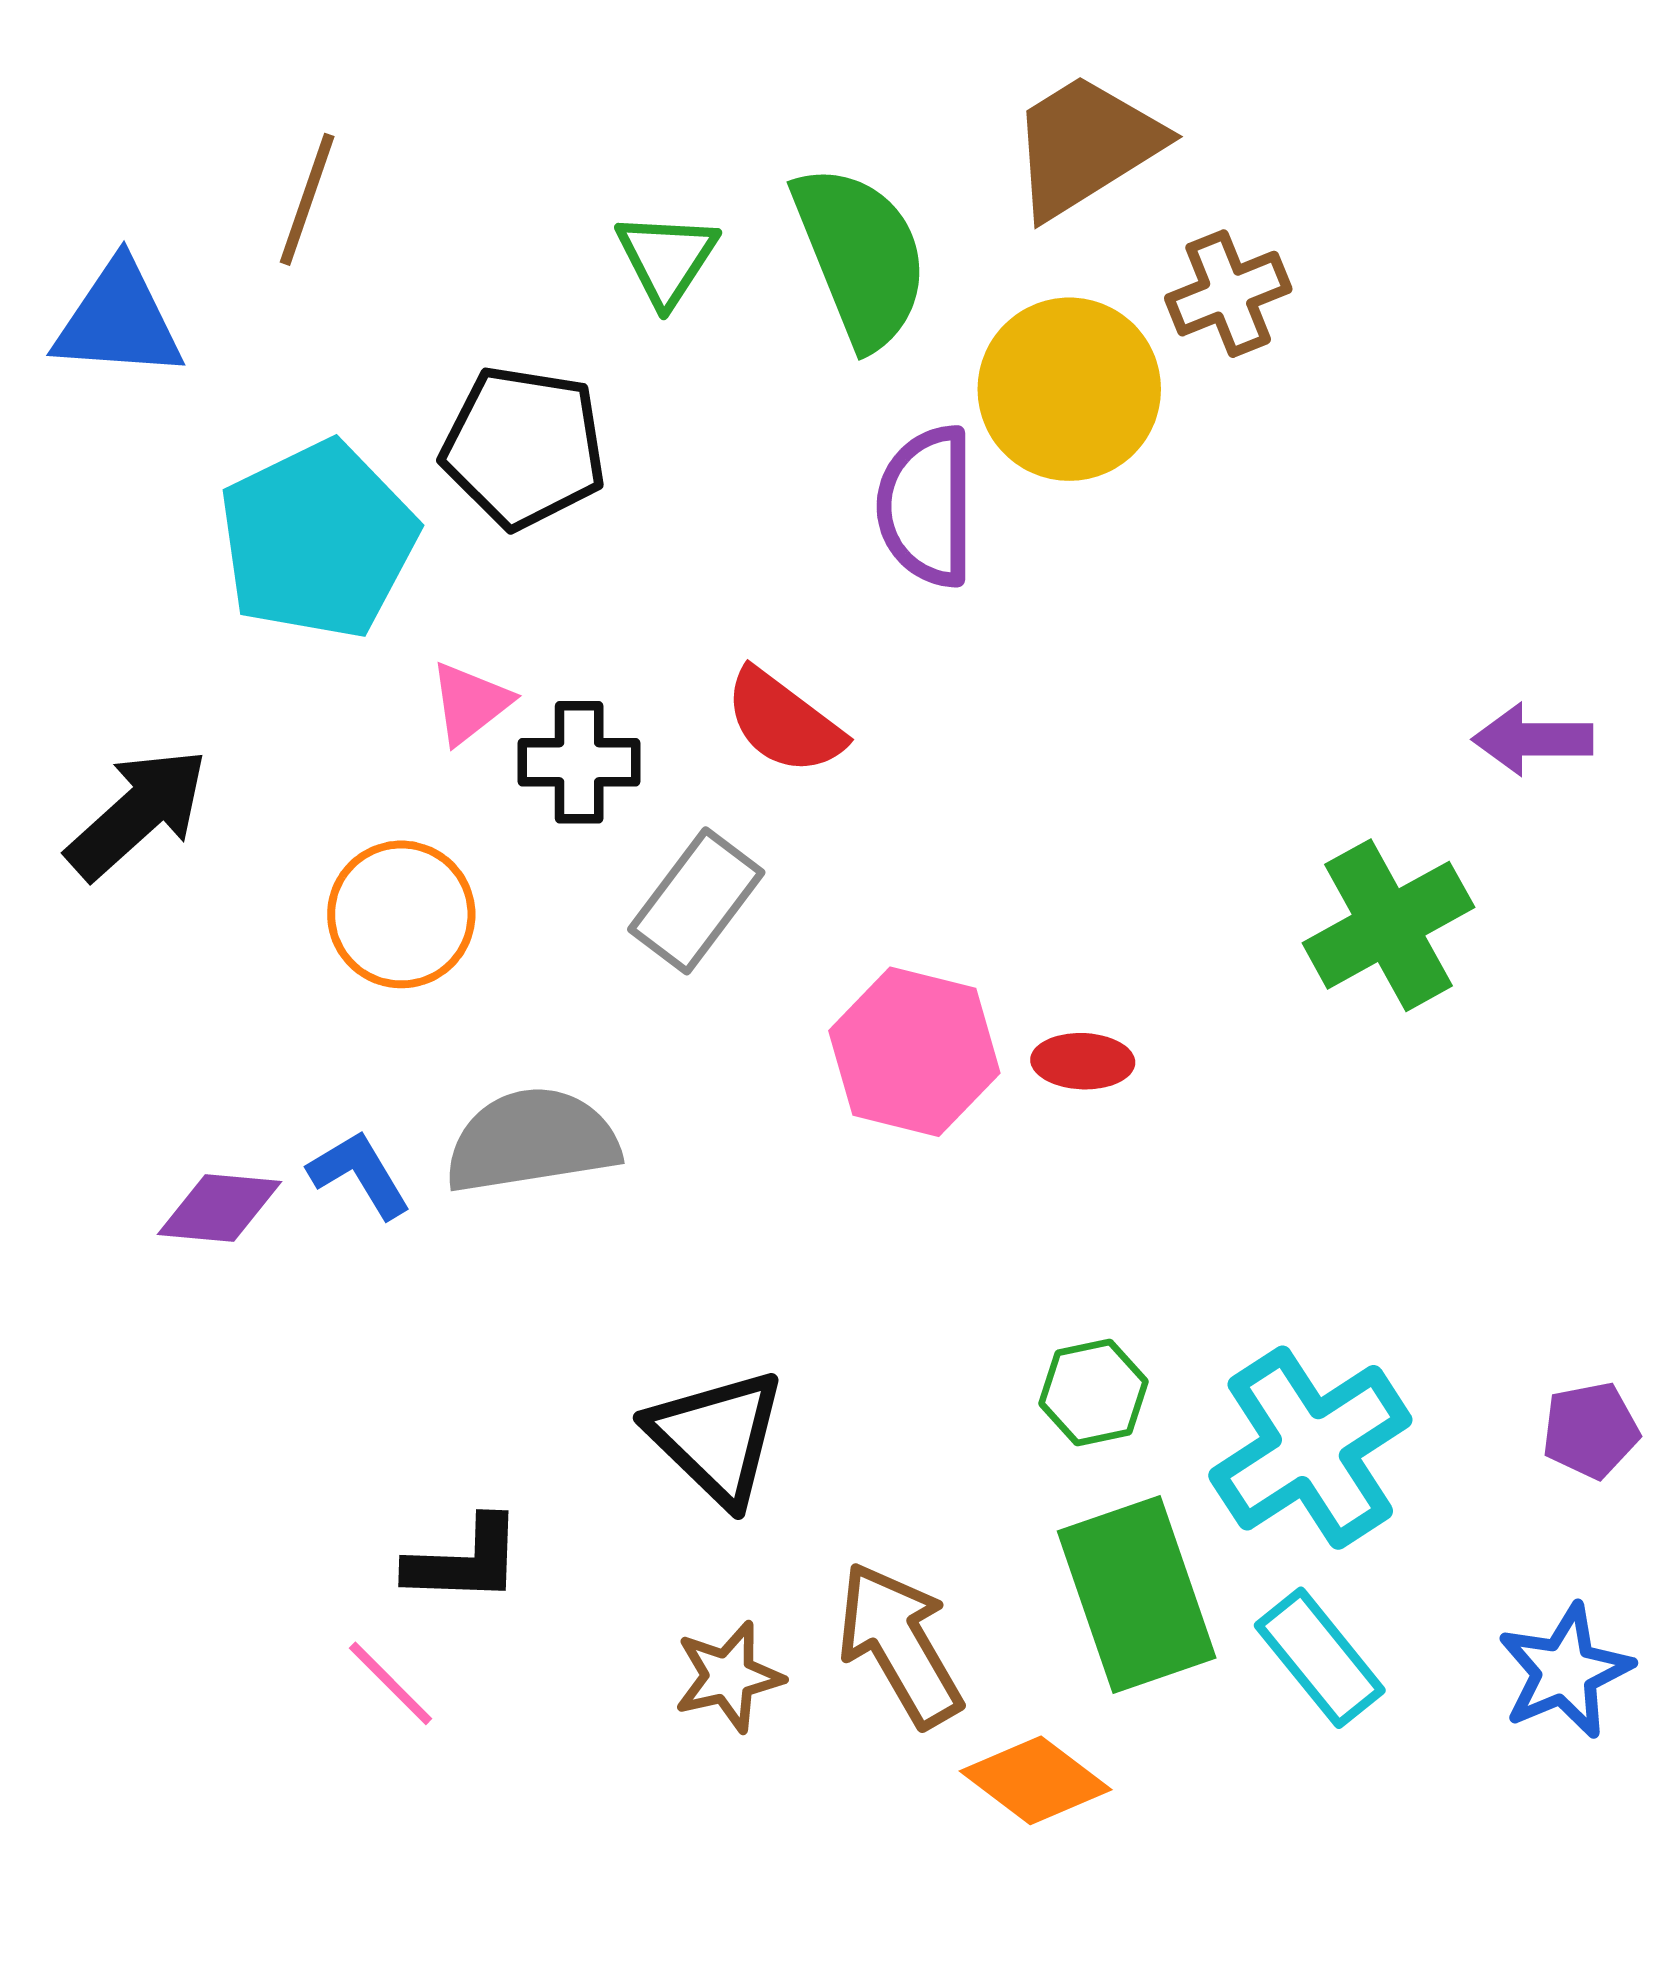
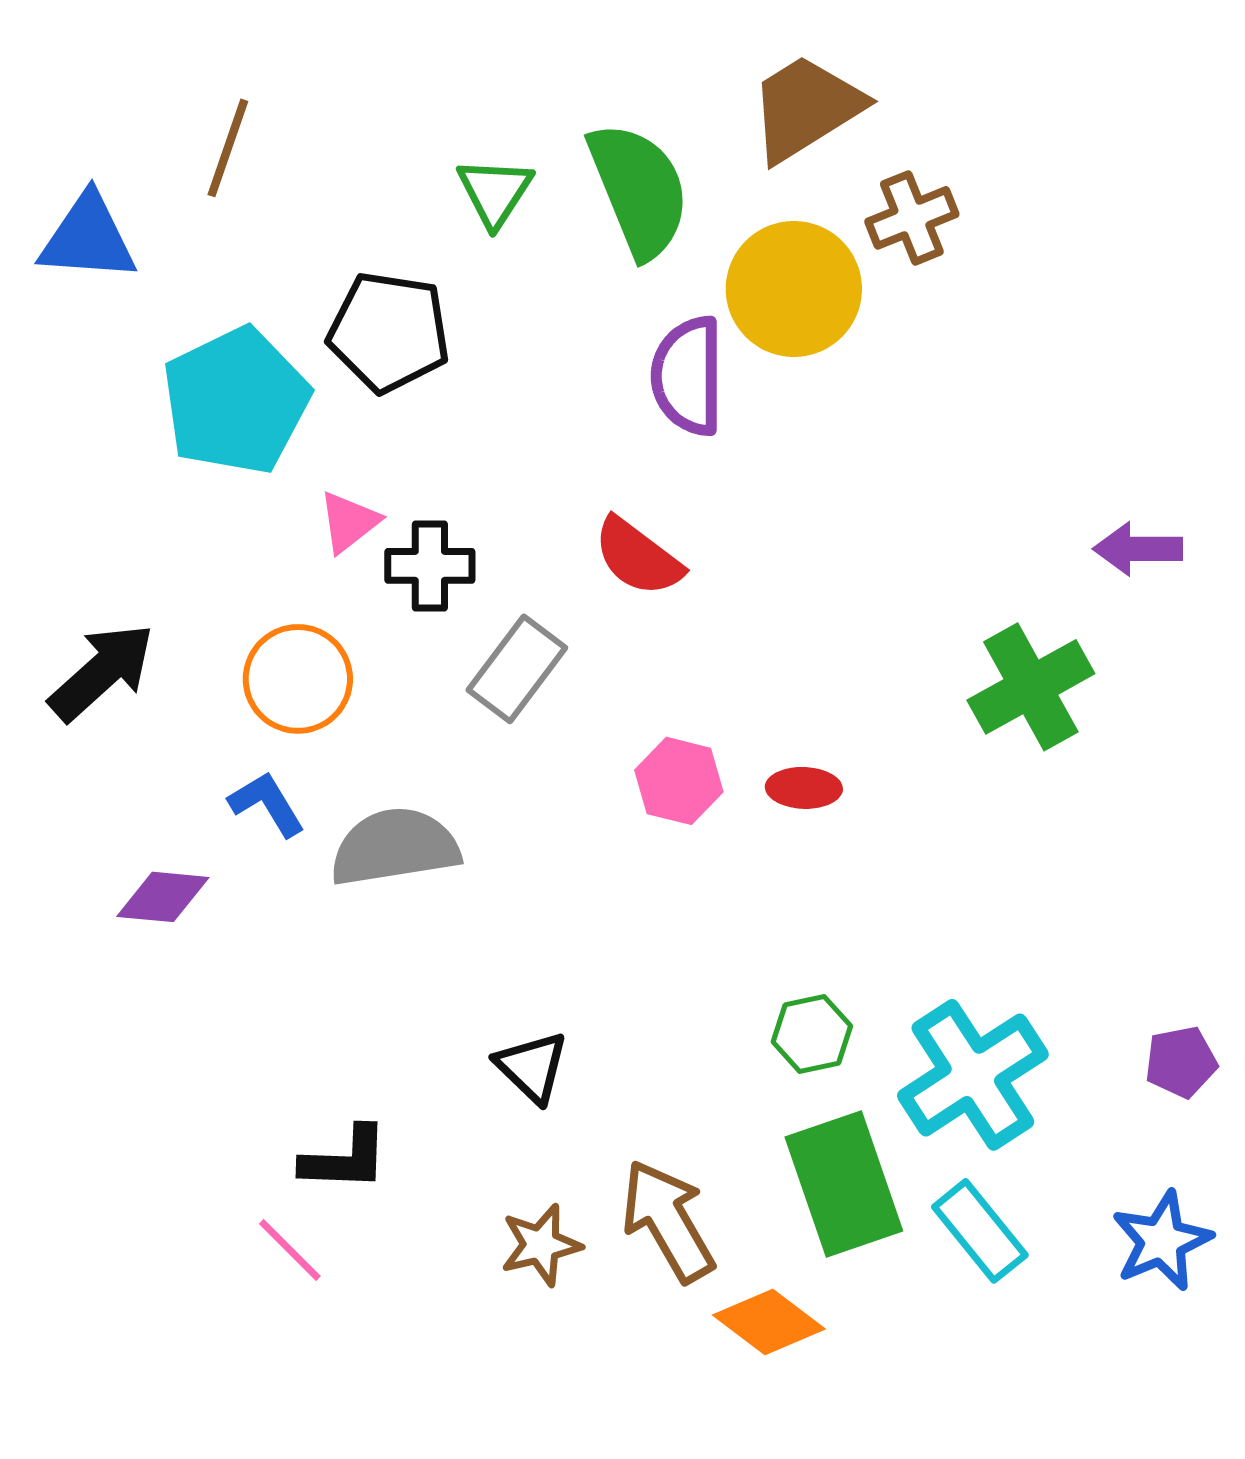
red semicircle: (784, 722) -> (638, 557), moved
black arrow: (137, 813) -> (102, 672), moved
pink hexagon: (914, 1052) -> (679, 781), size x0.7
blue L-shape: (360, 1174) -> (267, 804), moved
black triangle: (716, 1437) -> (532, 1067), size x0.7

